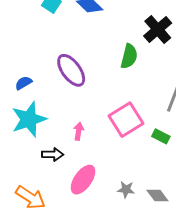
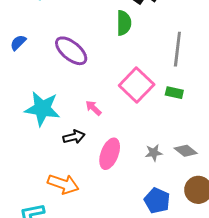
blue semicircle: (24, 83) -> (18, 43), moved
cyan star: (29, 119) -> (42, 109), turned -30
pink arrow: (79, 131) -> (93, 108), turned -42

